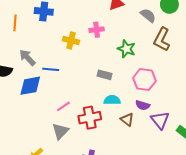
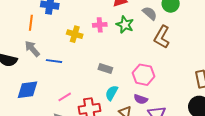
orange line: (15, 23) -> (31, 23), moved
green star: (126, 49) -> (125, 25), moved
blue diamond: (30, 86) -> (27, 90), moved
cyan semicircle: (112, 100) -> (112, 93), turned -63

